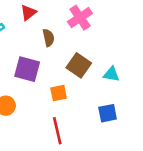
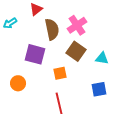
pink cross: (80, 18) -> (77, 25), moved
brown semicircle: (49, 38) -> (52, 29), size x1.5

